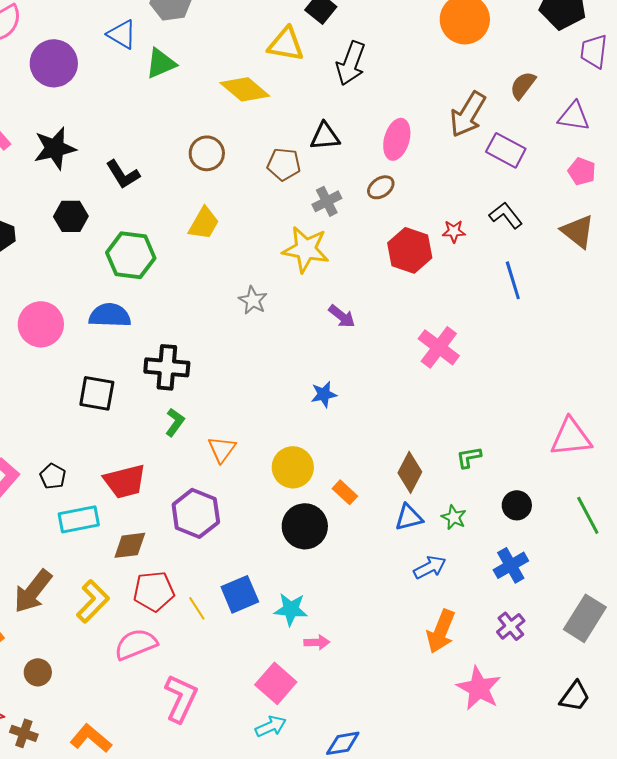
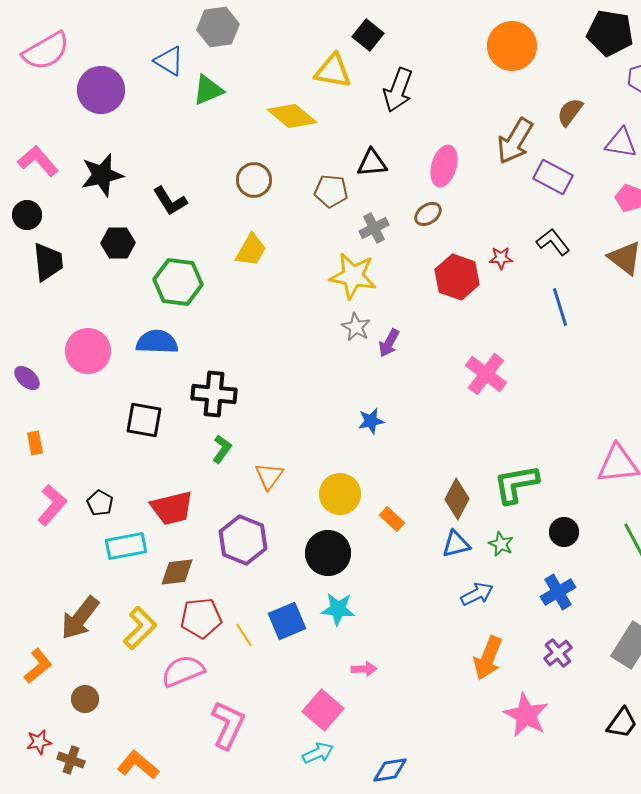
gray star: (253, 300) -> (356, 327), moved
purple arrow: (342, 316) -> (389, 343), turned 80
green L-shape: (469, 457) -> (516, 484), size x1.8
black circle: (305, 526) -> (328, 553), moved
cyan star: (291, 609) -> (338, 609), moved

